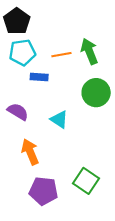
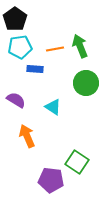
purple pentagon: (44, 191) -> (51, 180), moved

